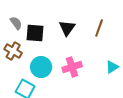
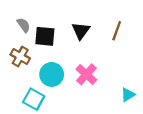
pink cross: (72, 67) -> (86, 74), turned -30
cyan triangle: (112, 67) -> (128, 95), moved

